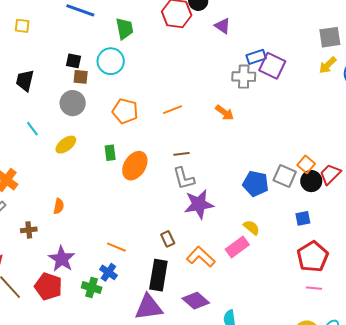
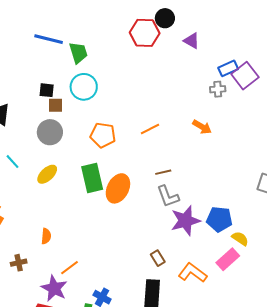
green trapezoid: (125, 29) -> (78, 53), moved
purple square: (272, 66) -> (245, 76), turned 32
gray cross: (244, 77) -> (218, 89), size x0.7
green rectangle: (110, 153) -> (92, 178), size x1.8
blue pentagon: (256, 184) -> (219, 219), moved
orange line: (116, 247) -> (70, 268), moved, turned -54

